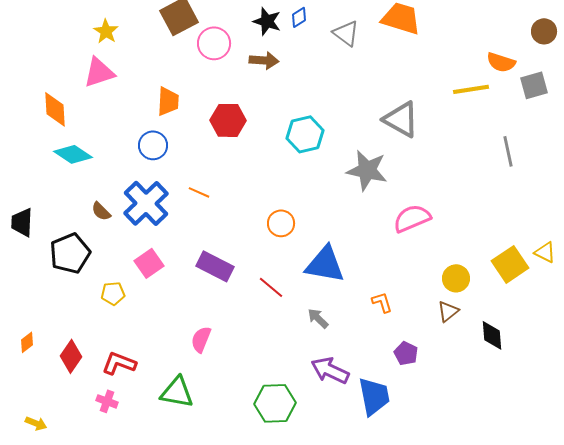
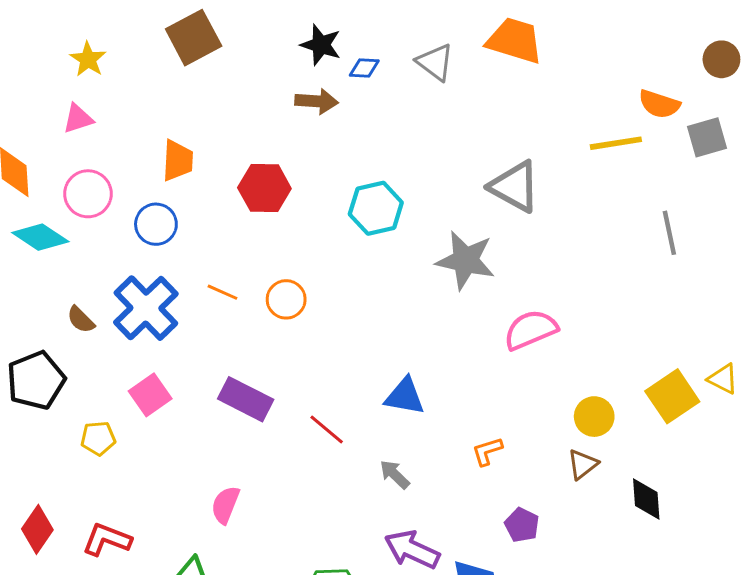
blue diamond: (299, 17) -> (364, 68), moved, turned 35
pink circle: (214, 43) -> (88, 194), moved
pink triangle: (99, 72) -> (78, 119), size x0.7
orange circle: (281, 223) -> (286, 299), moved
blue triangle: (325, 264) -> (405, 396), size x0.7
orange L-shape: (382, 302) -> (487, 451), turned -90

